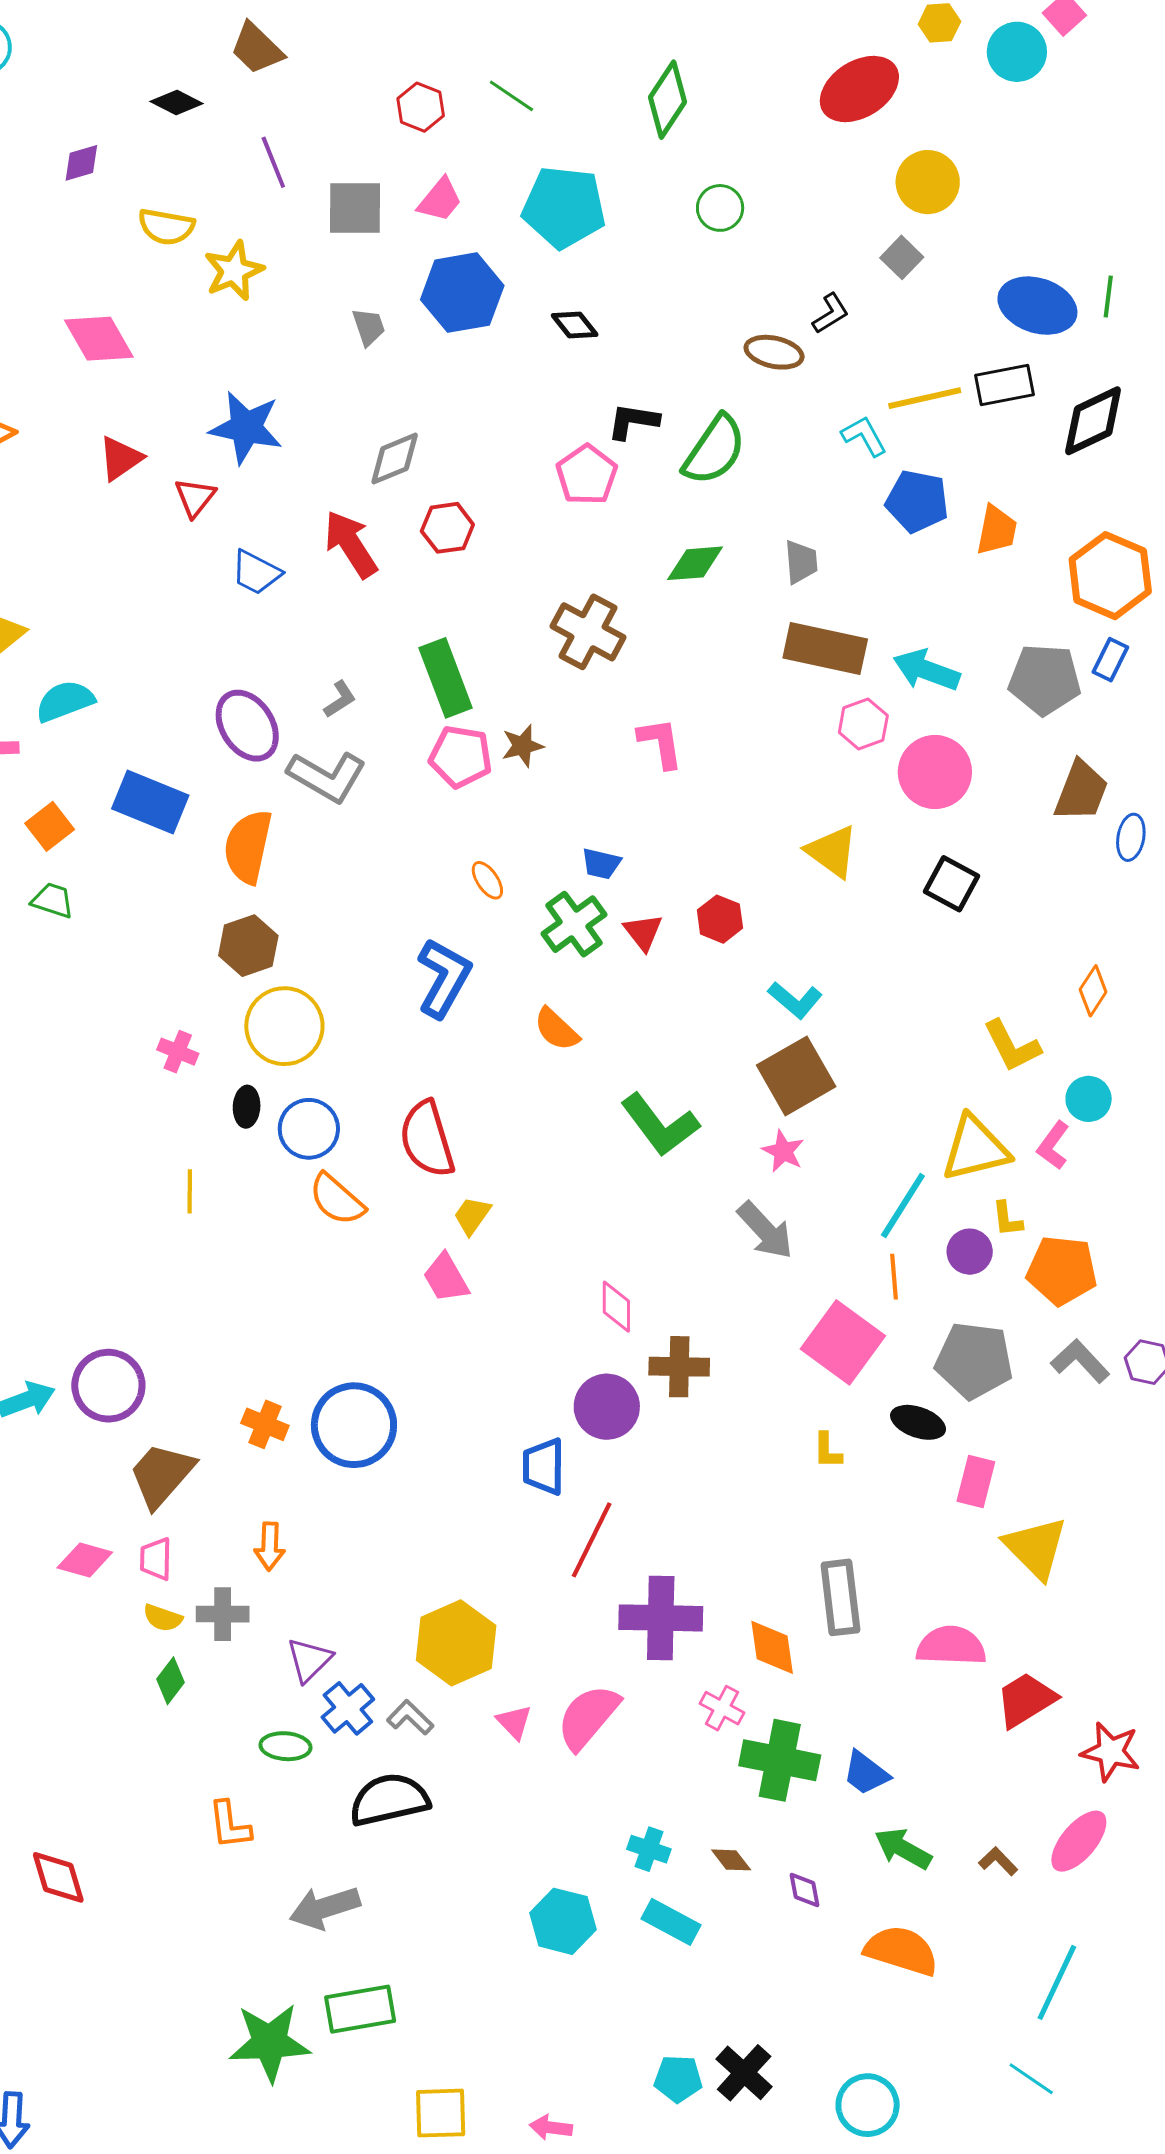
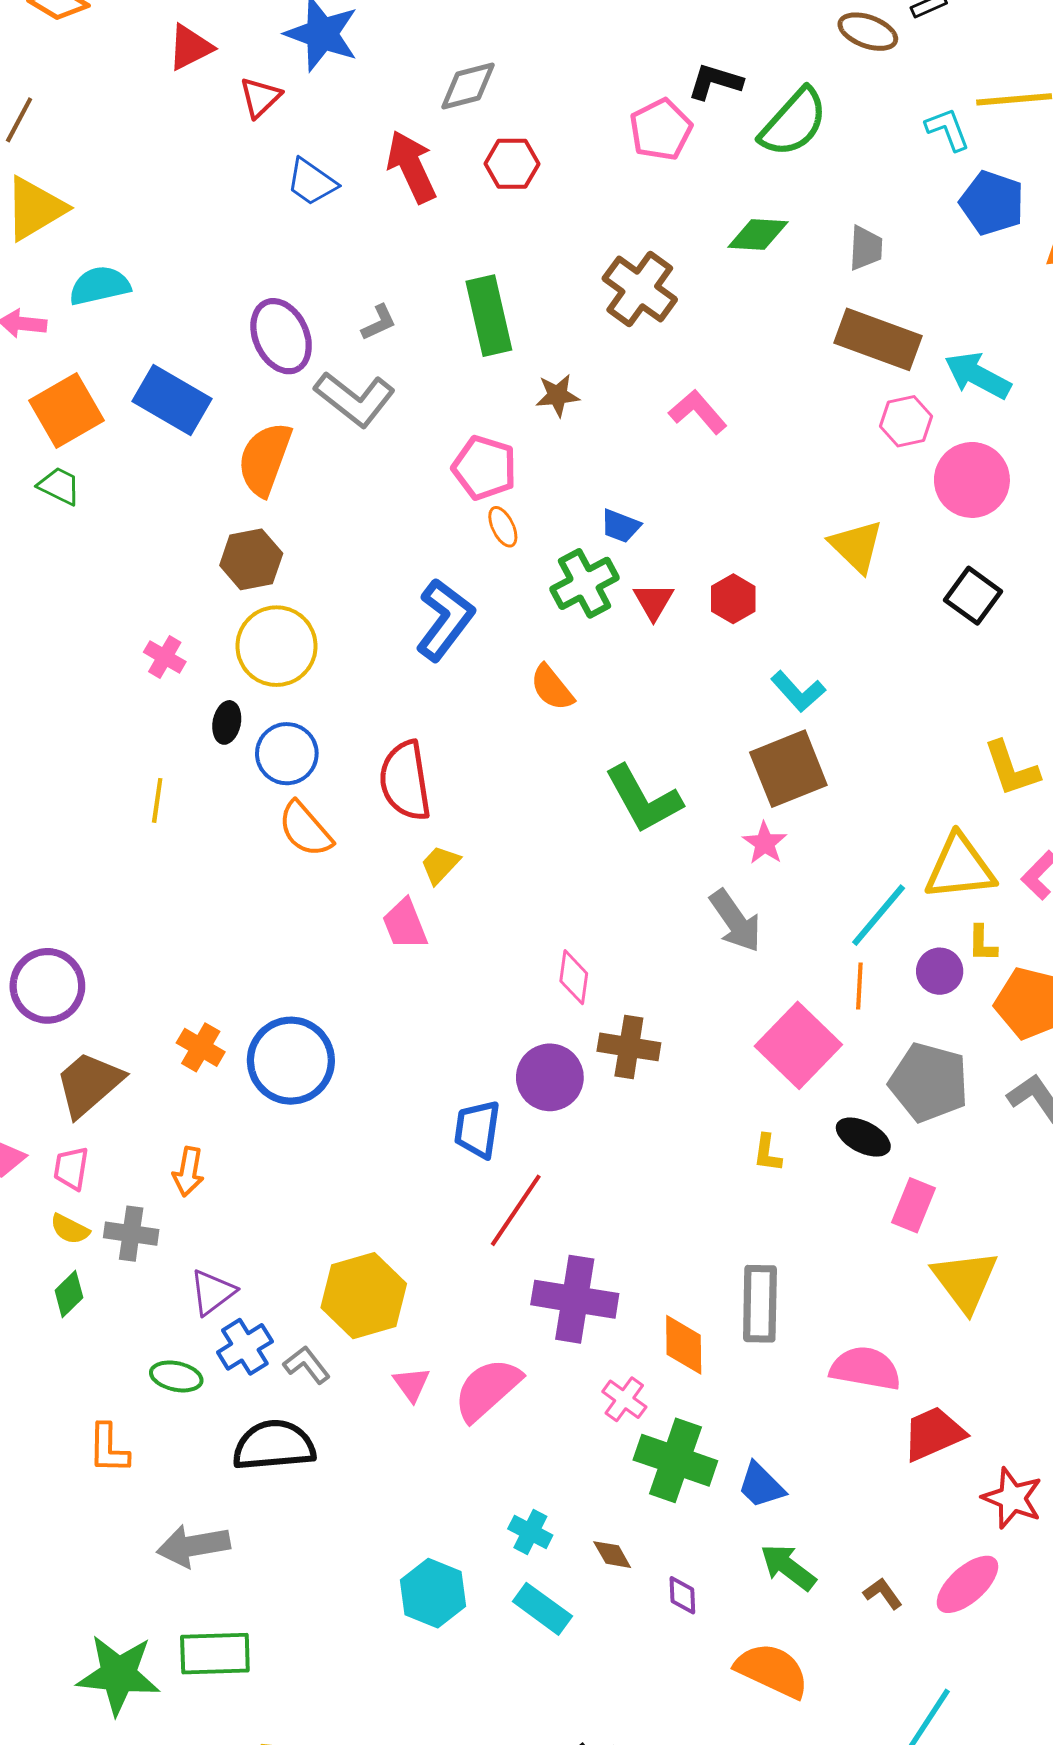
pink L-shape: (661, 743) -> (698, 412), turned -40
pink pentagon: (461, 757) -> (484, 468), moved
orange square: (50, 826) -> (66, 411), size x1.5

